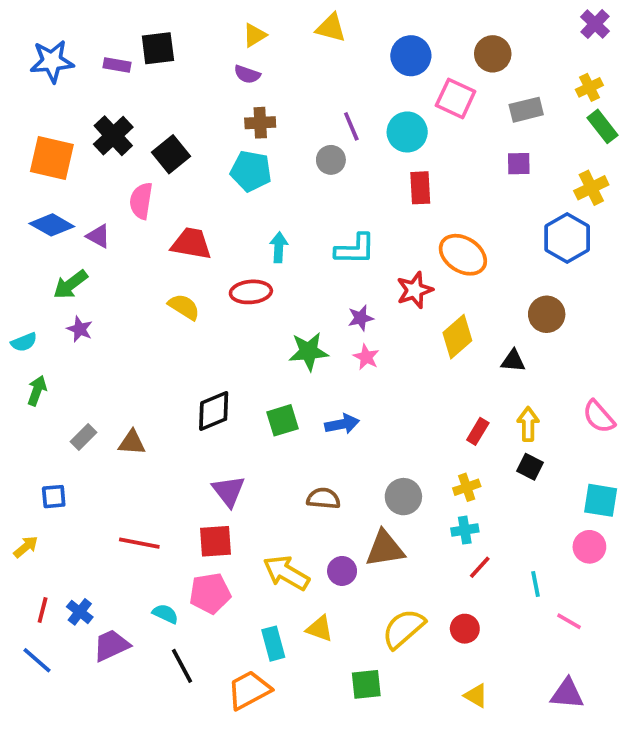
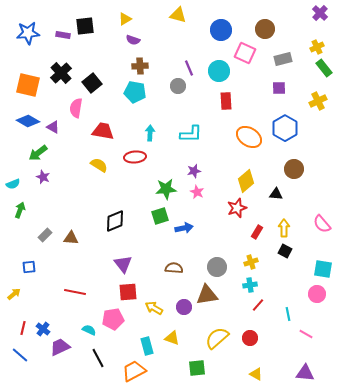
yellow triangle: (255, 35) -> (125, 19), moved
blue hexagon: (567, 238) -> (285, 128), moved
red star: (415, 290) -> (237, 208), moved
green square: (283, 420) -> (160, 216), moved
red square: (216, 541) -> (128, 292), moved
yellow arrow: (286, 573) -> (154, 308), size x0.7

